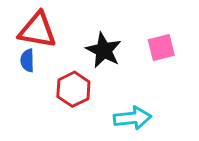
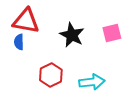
red hexagon: (73, 89) -> (51, 75), moved

